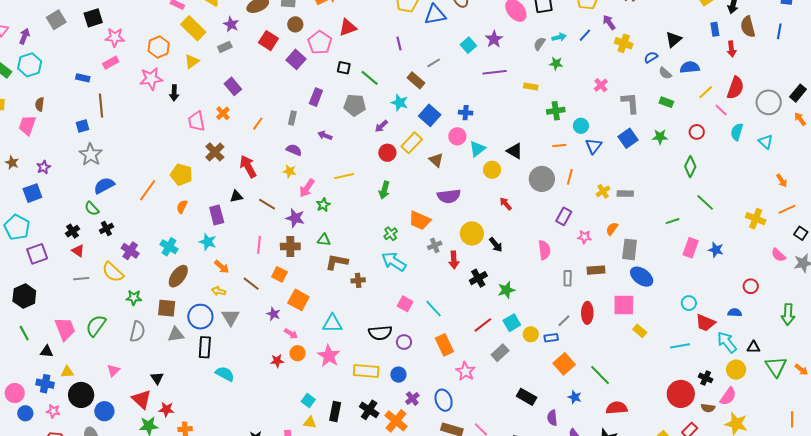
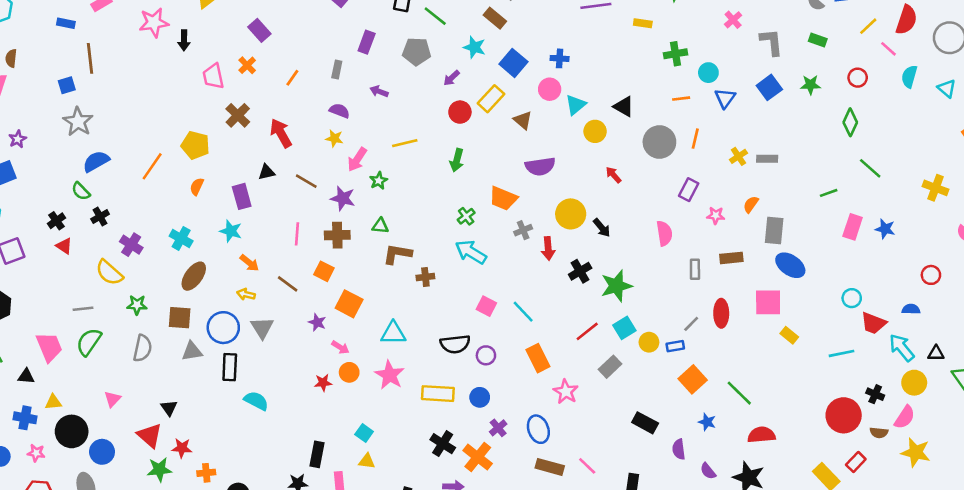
gray line: (81, 279) -> (83, 309), moved
green star: (506, 290) -> (616, 286), size x1.4
black rectangle: (335, 412) -> (317, 454), moved

